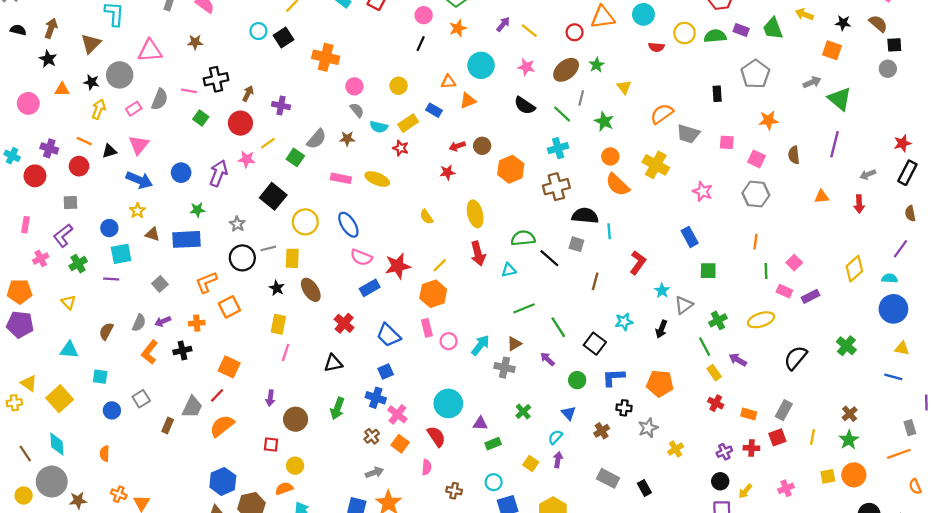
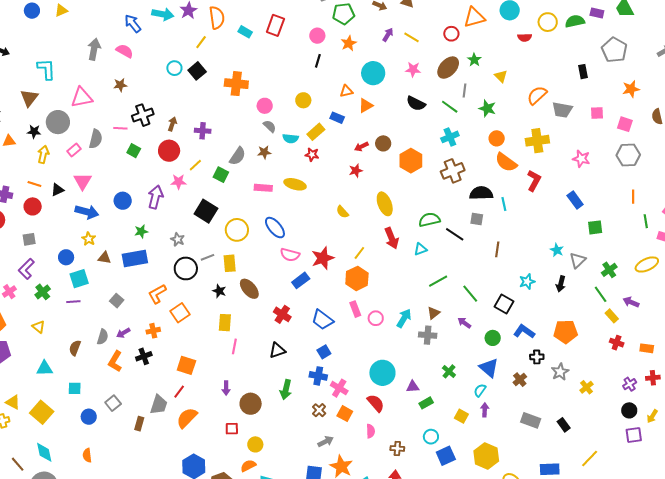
yellow cross: (656, 165) -> (537, 141), turned -30
red L-shape: (638, 263) -> (534, 181), moved
blue L-shape: (613, 377) -> (524, 331), turned 45
blue triangle: (569, 413) -> (489, 368), size x1.5

